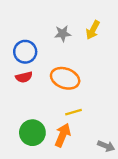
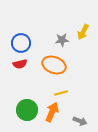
yellow arrow: (93, 30) -> (83, 32), moved
gray star: (63, 34) -> (62, 40), moved
gray arrow: (106, 146) -> (80, 121), moved

